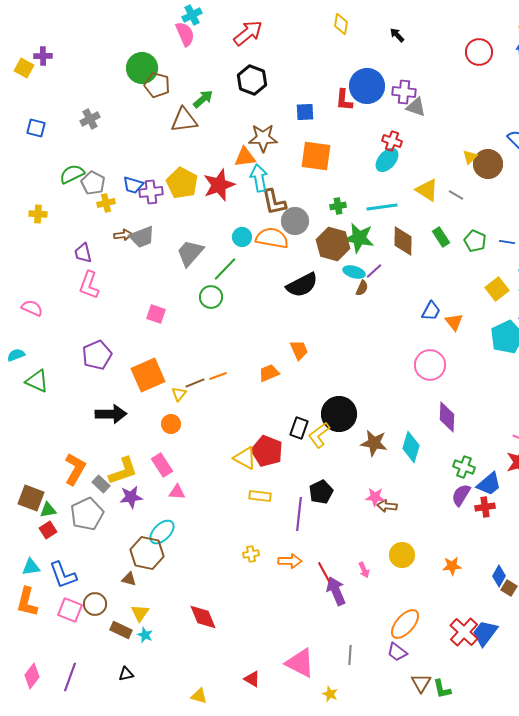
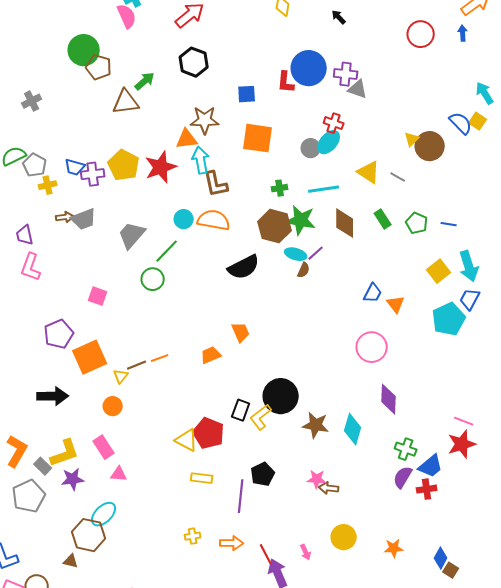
gray circle: (295, 221) -> (311, 148), moved, size x0.7
purple pentagon: (97, 355) -> (59, 334), moved

